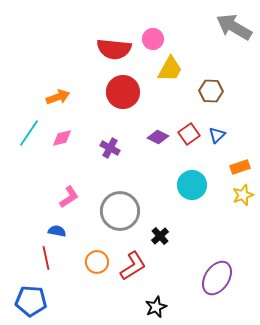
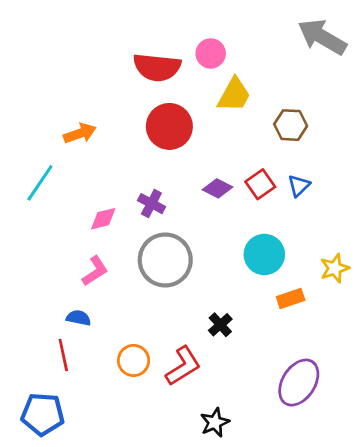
pink diamond: (62, 138) -> (103, 219), moved
orange rectangle: (240, 167) -> (291, 299), moved
gray circle: (120, 211) -> (165, 260), moved

